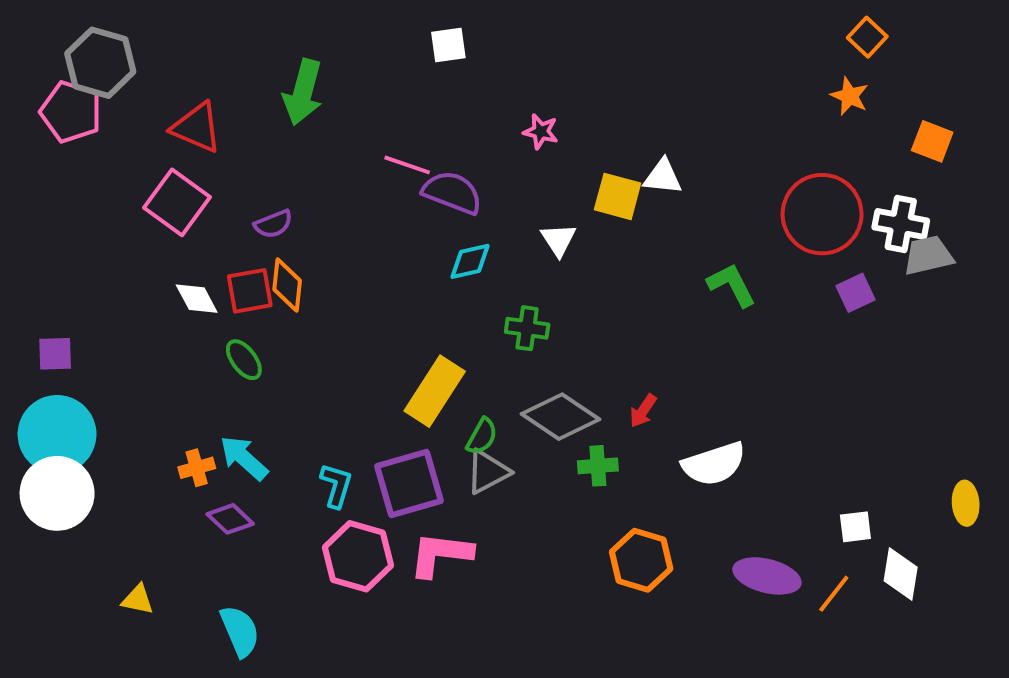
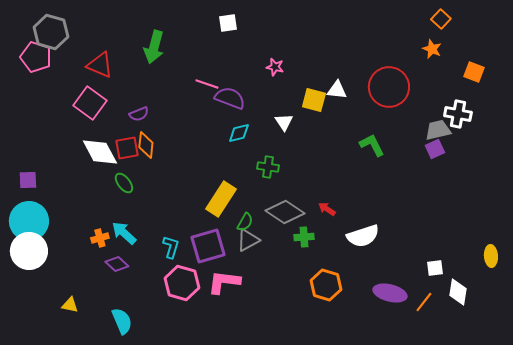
red circle: (822, 214) -> (389, 87), moved
gray trapezoid: (928, 255) -> (438, 130), moved
white diamond: (197, 299) -> (100, 152), size x1.6
red arrow: (643, 411) -> (327, 209), turned 90

